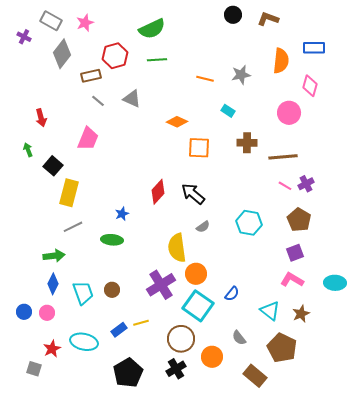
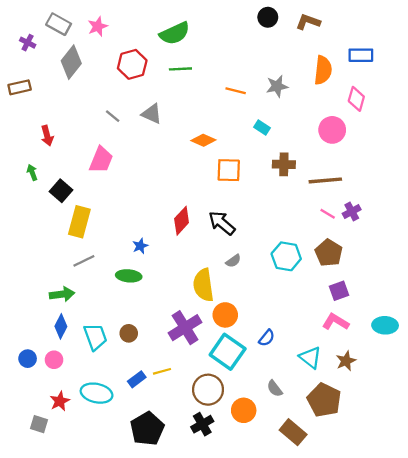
brown rectangle: (91, 76) -> (20, 87), moved
brown pentagon: (299, 220) -> (329, 253), moved

